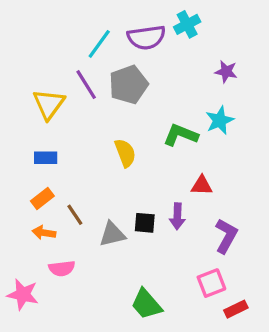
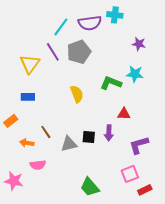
cyan cross: (187, 24) -> (115, 15), turned 35
cyan star: (220, 120) -> (135, 74), turned 30
orange rectangle: (42, 198) -> (11, 121), moved
purple L-shape: (226, 236) -> (139, 145), turned -135

